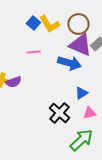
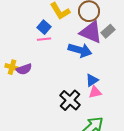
blue square: (33, 23) -> (44, 27), moved
pink triangle: (89, 113) -> (95, 92), moved

